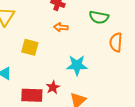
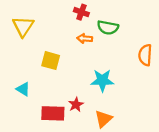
green semicircle: (99, 17) -> (108, 28), moved

